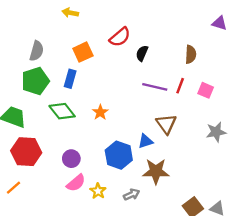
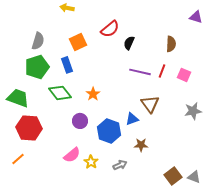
blue rectangle: (70, 79) -> (67, 65), turned -35
purple circle: (71, 159) -> (80, 121), moved
brown star: (156, 171) -> (141, 145), size x0.6

